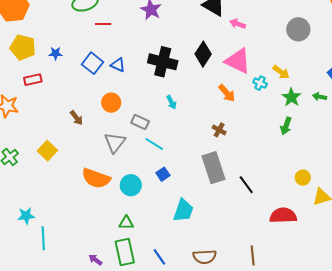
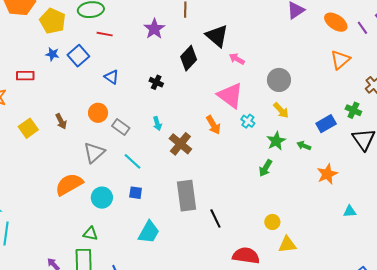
gray circle: (298, 29) -> (279, 80), moved
yellow pentagon: (23, 47) -> (53, 21), moved
black diamond: (203, 54) -> (189, 58), moved
black cross: (163, 62) -> (156, 82), size x0.5
blue square: (93, 63) -> (78, 56), moved
yellow arrow: (281, 72) -> (281, 110), moved
gray rectangle: (140, 122) -> (121, 127), moved
brown cross: (219, 130) -> (180, 144), moved, size x1.6
yellow square: (47, 151) -> (28, 128), moved
blue square: (163, 174) -> (136, 193), turned 32
orange semicircle: (96, 178) -> (69, 184), turned 120

